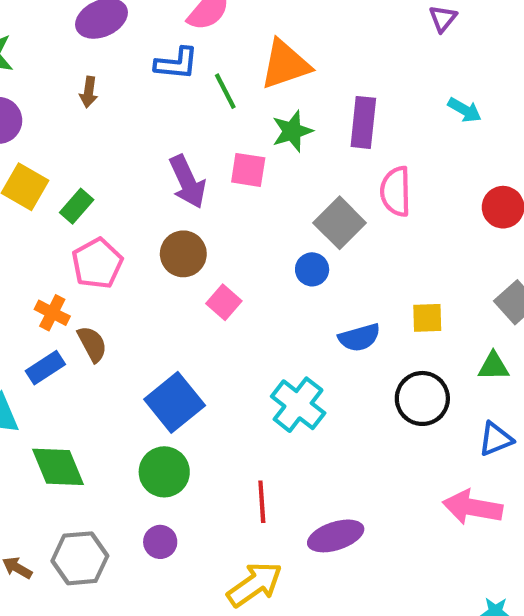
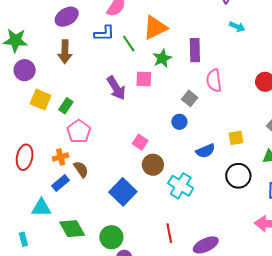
brown arrow: (89, 92) -> (65, 52), size x1.6
cyan arrow: (465, 110) -> (237, 27), moved
gray square: (340, 223) -> (190, 98), size x0.7
brown circle: (183, 254) -> (153, 165), moved
orange cross: (52, 313) -> (61, 157), turned -35
green circle: (164, 472) -> (111, 237), moved

